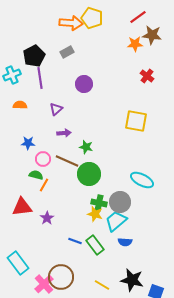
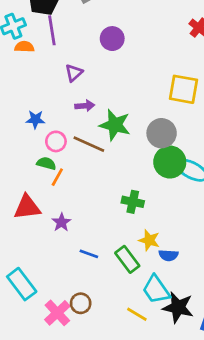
orange semicircle: (20, 105) -> (24, 47), moved
green star: (86, 147) -> (115, 125), size x1.6
green circle: (89, 174) -> (170, 162), moved
gray circle: (120, 202) -> (162, 133), moved
yellow star: (95, 214) -> (149, 240), moved
cyan trapezoid: (116, 221) -> (156, 290), moved, turned -85
blue line: (75, 241) -> (89, 254), moved
brown circle: (61, 277) -> (81, 303), size x0.6

